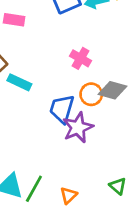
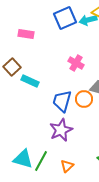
orange circle: (91, 94) -> (84, 99), moved
purple star: (78, 128) -> (61, 130), moved

